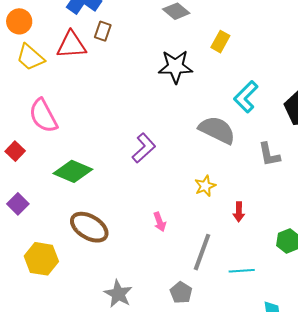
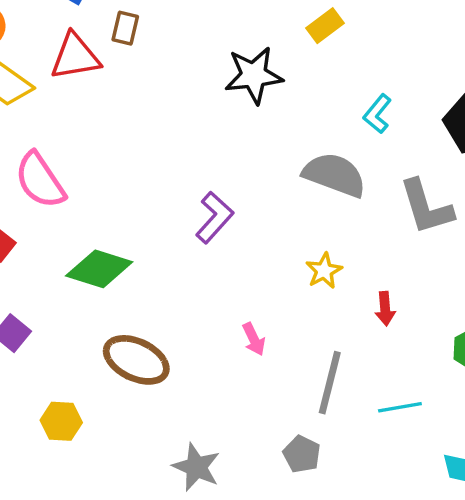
yellow rectangle: (220, 42) -> (325, 26), turned 30
cyan L-shape: (246, 97) -> (377, 114), size x0.7
gray L-shape: (269, 154) -> (426, 207), size x1.4
yellow hexagon: (41, 259) -> (61, 421), size x0.7

